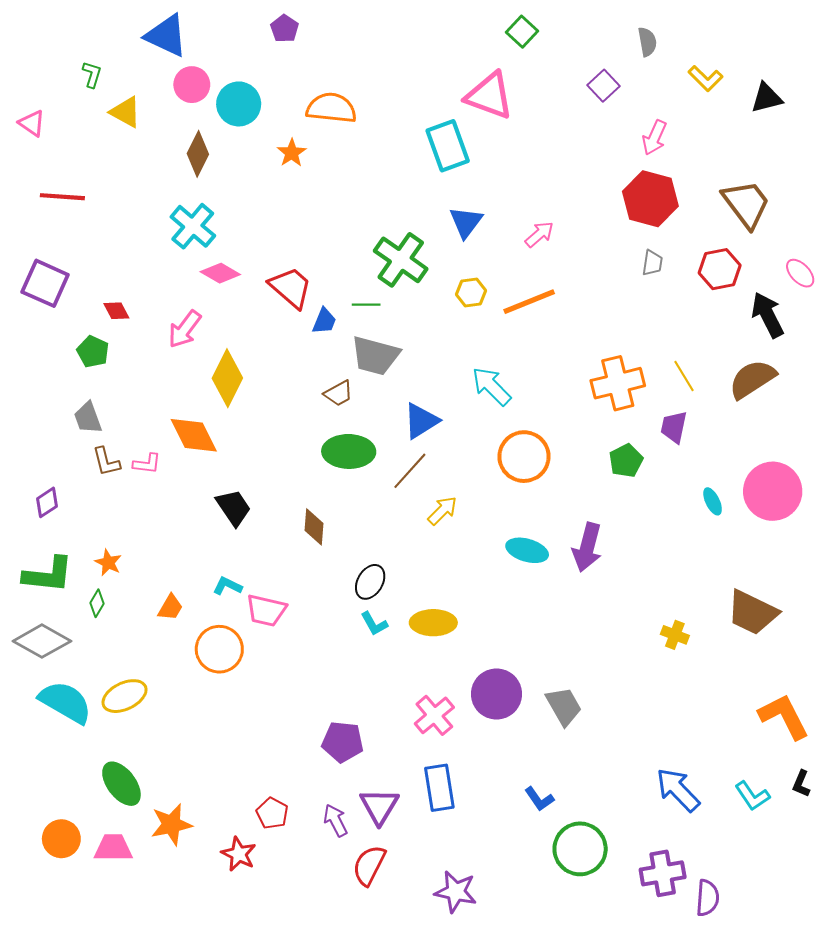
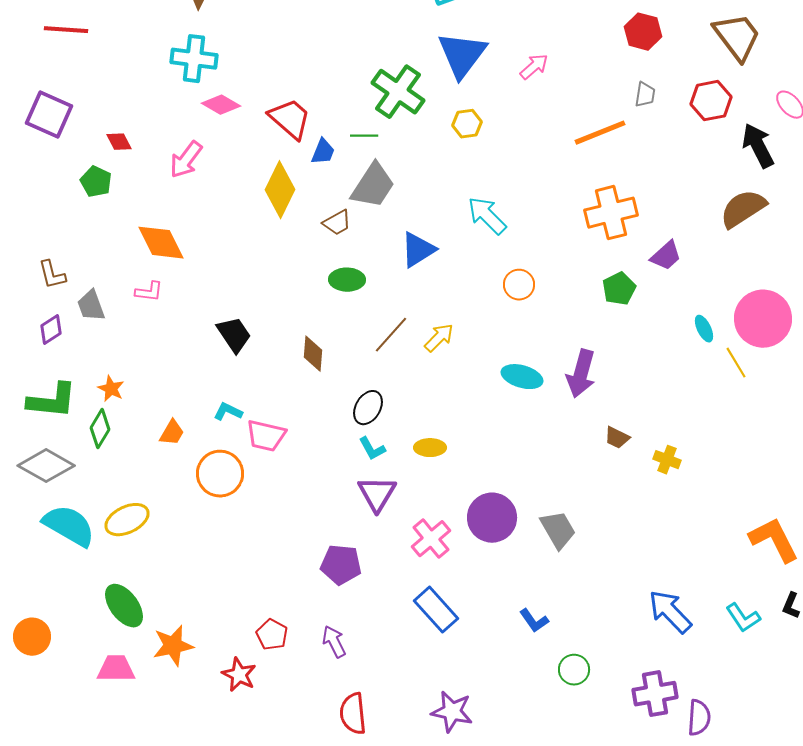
red hexagon: (650, 199) -> (643, 32), size x0.7
blue triangle: (466, 222) -> (462, 55), size x1.5
cyan cross: (193, 226) -> (194, 59), turned -33
orange line: (529, 302) -> (600, 133), moved
gray trapezoid: (375, 356) -> (373, 186), turned -72
yellow line: (684, 376) -> (736, 363), moved
yellow diamond: (227, 378) -> (280, 190), moved
gray trapezoid: (88, 418) -> (91, 306), moved
purple trapezoid: (674, 427) -> (666, 256), turned -144
orange diamond: (194, 435) -> (161, 243), moved
green ellipse: (349, 451) -> (347, 280), size x0.7
orange circle: (524, 457) -> (519, 285), size x0.6
brown L-shape: (106, 462) -> (52, 275), moved
brown line: (410, 471) -> (391, 335), moved
green diamond: (97, 603) -> (100, 429), size x1.4
brown trapezoid: (752, 612) -> (617, 438), moved, size x0.5
yellow ellipse: (433, 623) -> (430, 448), size x0.7
blue rectangle: (439, 788) -> (436, 610), turned -33
purple triangle: (379, 806) -> (377, 494), moved
orange circle: (61, 839) -> (32, 637), moved
green circle: (580, 849) -> (574, 670), size x0.6
red semicircle: (369, 865) -> (353, 714), moved, turned -33

